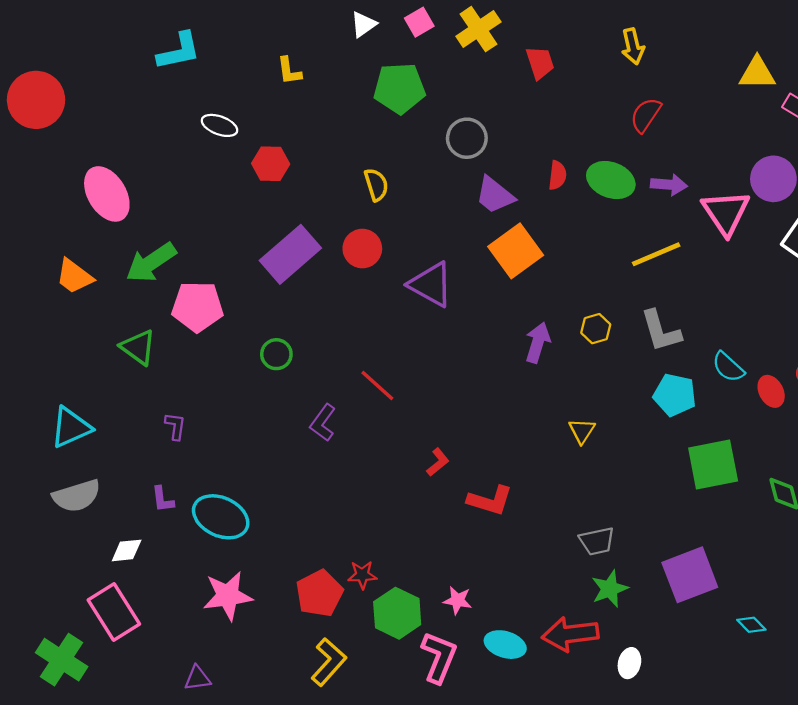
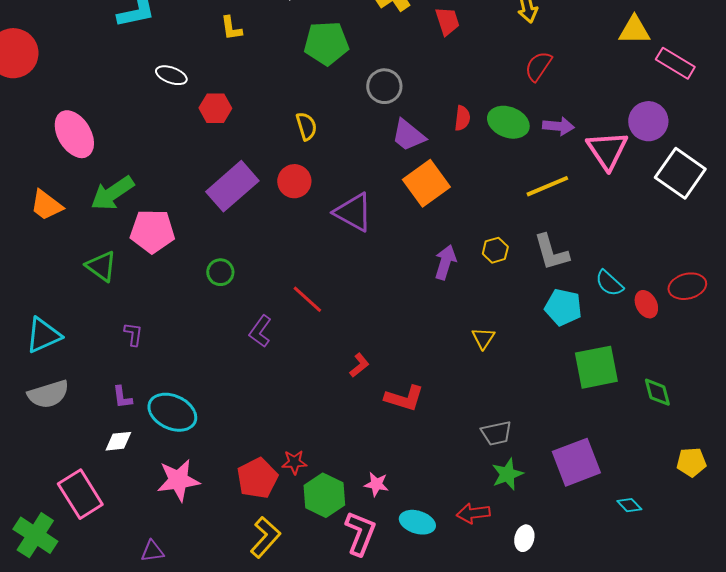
white diamond: (127, 550) -> (118, 441), moved
red arrow: (570, 634) -> (473, 513), size x0.7

